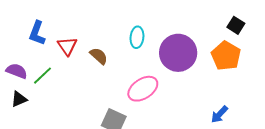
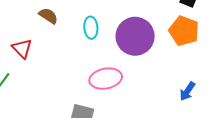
brown semicircle: (99, 56) -> (48, 16), moved
pink ellipse: (143, 89) -> (106, 79), turned 32

